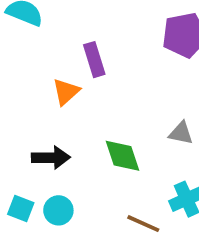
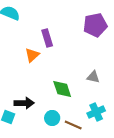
black arrow: (51, 158) -> (24, 103), moved
cyan circle: (58, 210) -> (52, 118), moved

